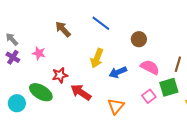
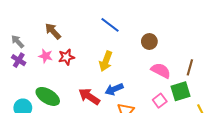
brown arrow: (63, 29) -> (53, 31), moved
blue arrow: (118, 72) -> (114, 89), moved
red star: (60, 75) -> (66, 57), moved

